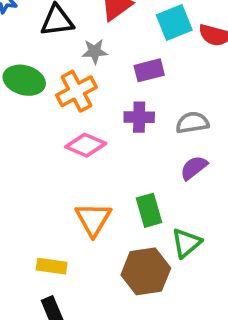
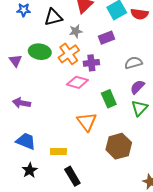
purple cross: (139, 117) -> (91, 63), moved
green rectangle: (149, 210) -> (109, 99), moved
green triangle: (186, 243) -> (139, 108), moved
yellow rectangle: (52, 266) -> (58, 152), moved

